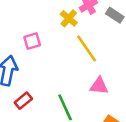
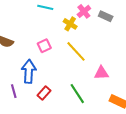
yellow line: (87, 48) -> (76, 51), moved

